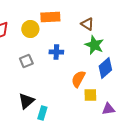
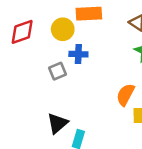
blue cross: (56, 52) -> (78, 54), moved

